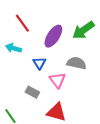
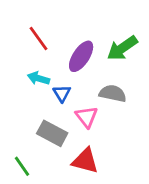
cyan arrow: (13, 48) -> (38, 78), moved
gray rectangle: (32, 92) -> (52, 133), size x1.5

